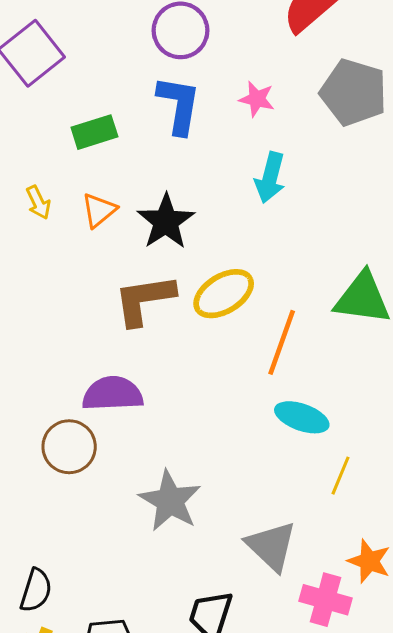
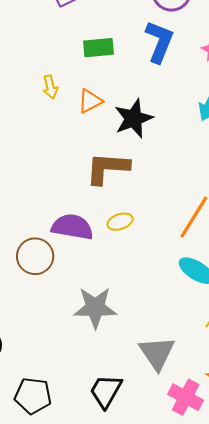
yellow ellipse: (224, 294) -> (120, 222), moved, size x0.6
gray star: (170, 501) -> (95, 308), turned 30

